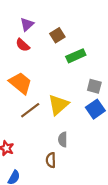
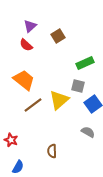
green rectangle: (76, 56) -> (85, 63), moved
gray square: (94, 86) -> (78, 86), moved
gray semicircle: (63, 139) -> (88, 132), moved, turned 120

